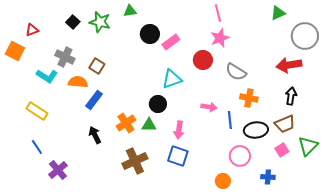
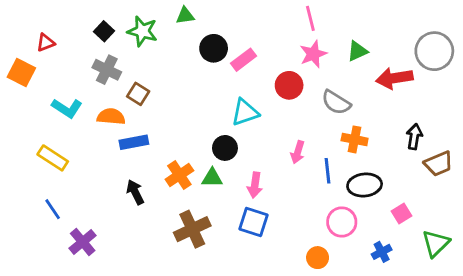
green triangle: (278, 13) -> (357, 51), moved
gray cross: (65, 57) -> (107, 70), moved
red arrow: (289, 65) -> (394, 78), moved
blue rectangle: (94, 100) -> (134, 142), turned 42
pink arrow: (209, 107) -> (298, 152), turned 98
brown trapezoid: (285, 124) -> (439, 164), moved
green triangle: (308, 146) -> (436, 243), moved
blue cross: (268, 177) -> (382, 252), turned -32

